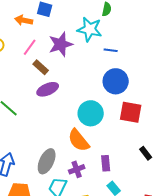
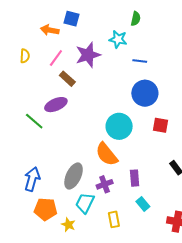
cyan star: (90, 29) -> (118, 39), size x0.7
purple ellipse: (48, 89) -> (56, 105), moved
red square: (131, 112) -> (160, 125), size x0.7

